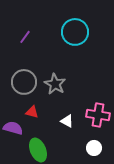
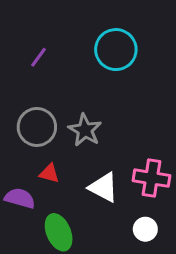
white triangle: (67, 121) -> (103, 187), size x1.5

